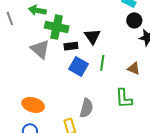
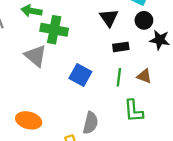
black triangle: (92, 36) -> (109, 18), moved
black rectangle: (71, 46) -> (121, 47), moved
green line: (102, 63) -> (119, 77), moved

